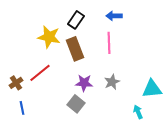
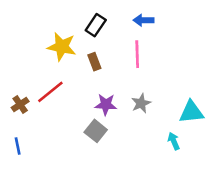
brown rectangle: (75, 49) -> (94, 62), size x0.6
blue line: (22, 108) -> (18, 146), moved

